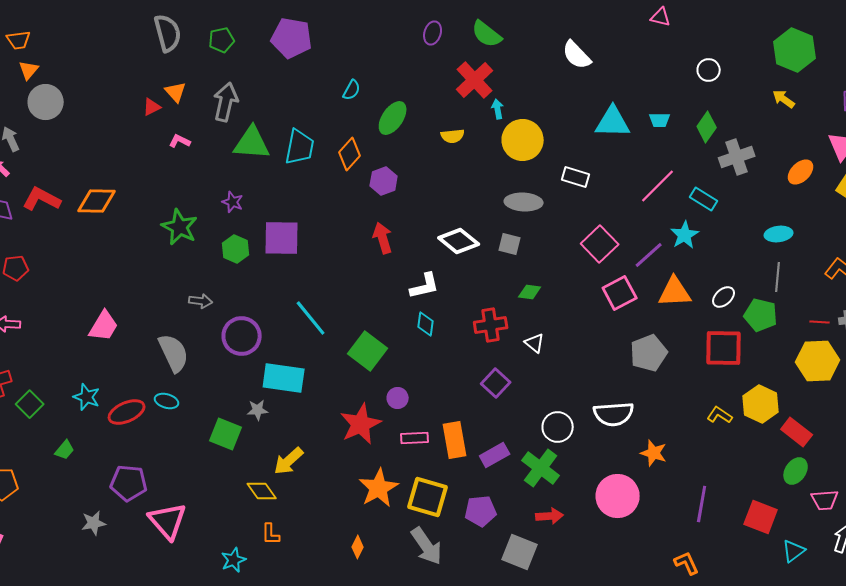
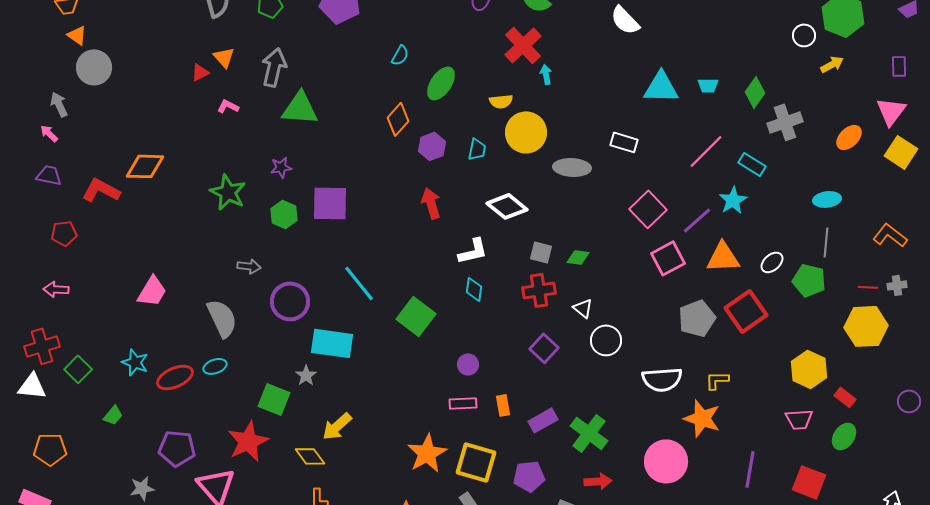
orange triangle: (29, 70) -> (77, 35), turned -35
white circle: (709, 70) -> (804, 35), moved
yellow arrow: (784, 99) -> (832, 64), turned 115
yellow circle: (523, 140) -> (526, 132), moved
cyan trapezoid: (300, 147) -> (477, 149), moved, size x0.6
red L-shape: (42, 199) -> (101, 190), moved
purple star: (233, 202) -> (281, 167), turned -30
gray square: (510, 244) -> (541, 252), moved
red square: (724, 348) -> (746, 311), moved, turned -36
purple circle: (398, 398) -> (468, 364), moved
cyan ellipse: (167, 401) -> (215, 366), turned -35
gray star: (258, 410) -> (306, 375), turned -30
yellow L-shape: (720, 415) -> (717, 380), moved, turned -35
red star: (361, 424) -> (248, 441), moved
white circle: (558, 427) -> (606, 340), moved
red rectangle: (797, 432) -> (845, 397), size x0.7
orange rectangle: (455, 440) -> (503, 405), size x0.6
orange star: (654, 453) -> (702, 418), size x1.4
pink trapezoid: (825, 500) -> (799, 419), moved

